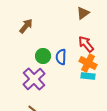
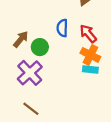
brown arrow: (26, 26) -> (21, 39), moved
blue semicircle: (61, 57) -> (62, 28), moved

